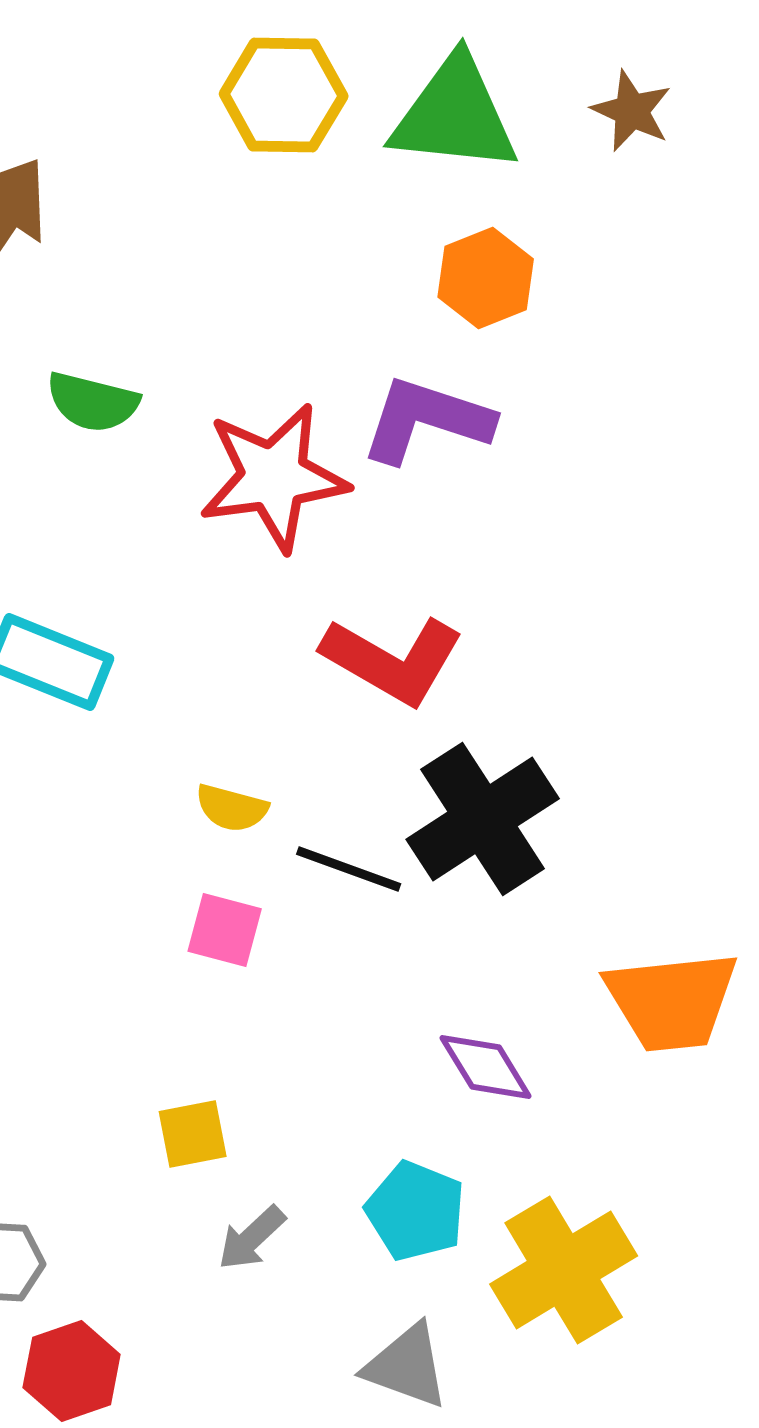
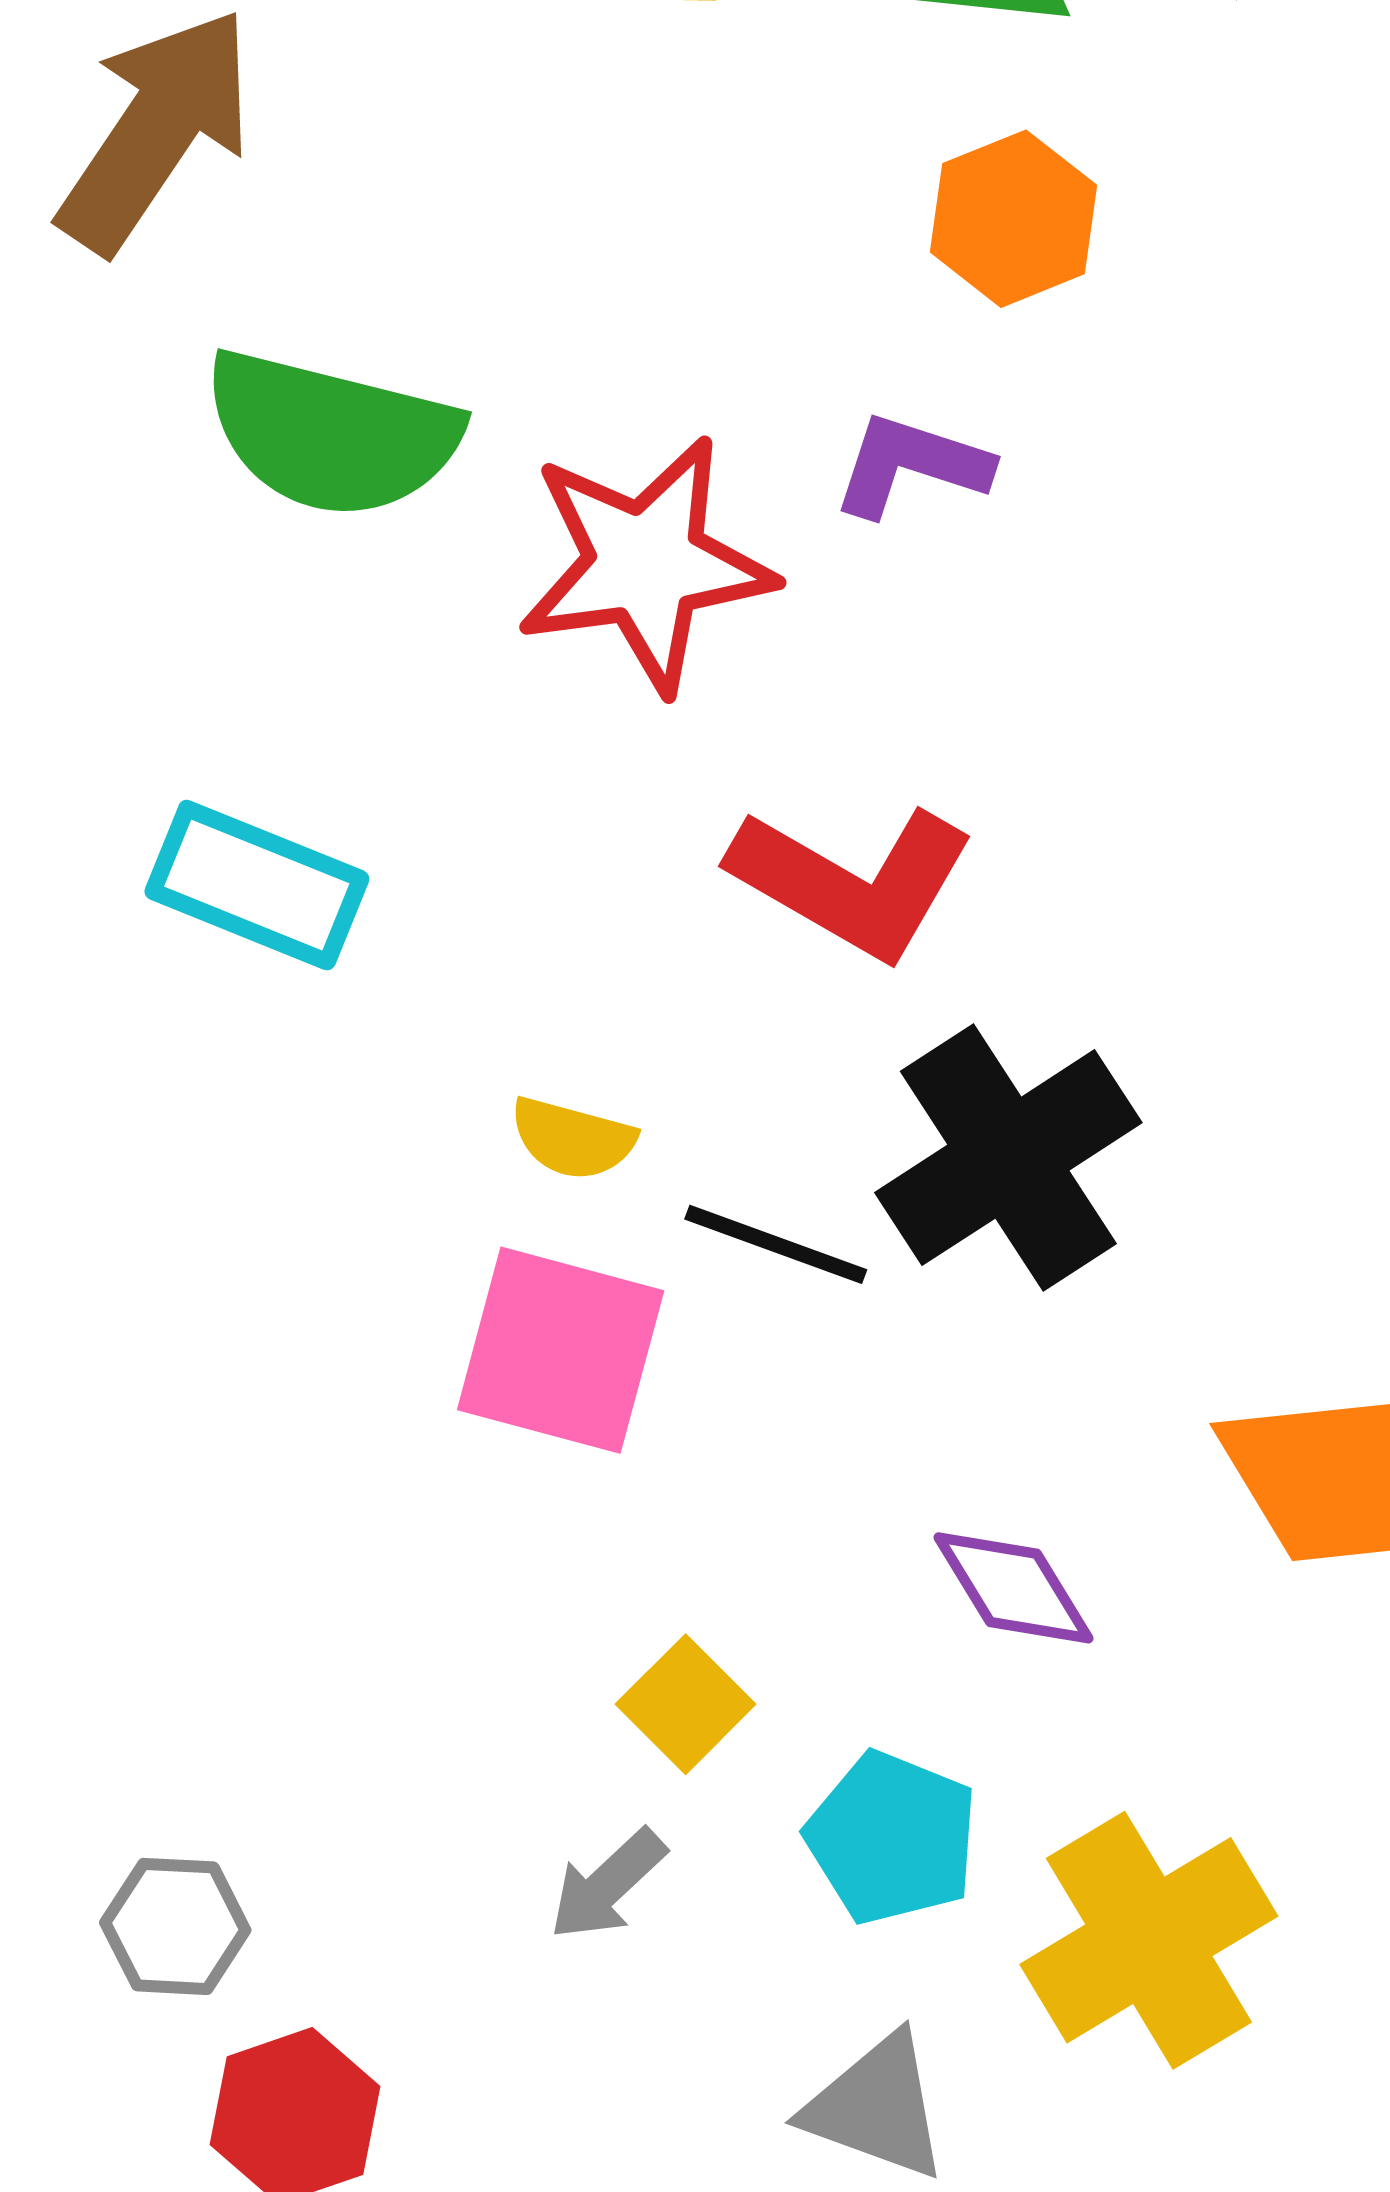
green semicircle: (93, 402) -> (331, 434), size x1.6
purple L-shape: (427, 420) -> (911, 465), size x0.7
pink square: (225, 930) -> (561, 1350), size x1.6
yellow square: (193, 1134) -> (686, 1704), moved, turned -34

